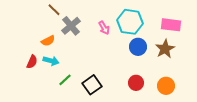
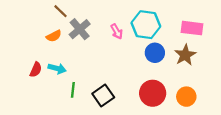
orange semicircle: (48, 41) -> (54, 36), moved
green line: (65, 80) -> (73, 90), turned -40
red circle: (136, 83) -> (153, 93), size x1.5

